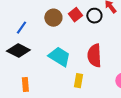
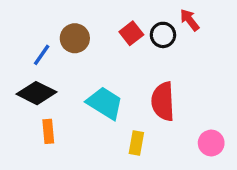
brown circle: (53, 18) -> (75, 38), moved
orange rectangle: (25, 85) -> (48, 131), moved

